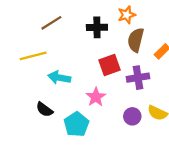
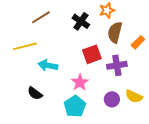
black cross: (97, 27) -> (81, 21), turned 36
cyan pentagon: (76, 124) -> (75, 106), moved

